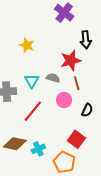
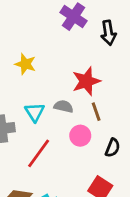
black arrow: (86, 40) -> (108, 33), moved

